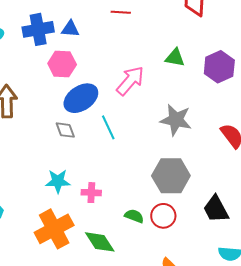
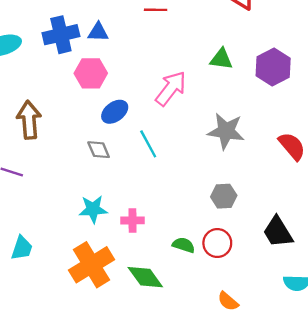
blue ellipse: (81, 98) -> (115, 112), size x0.7
gray hexagon: (171, 176) -> (224, 196), size x0.6

